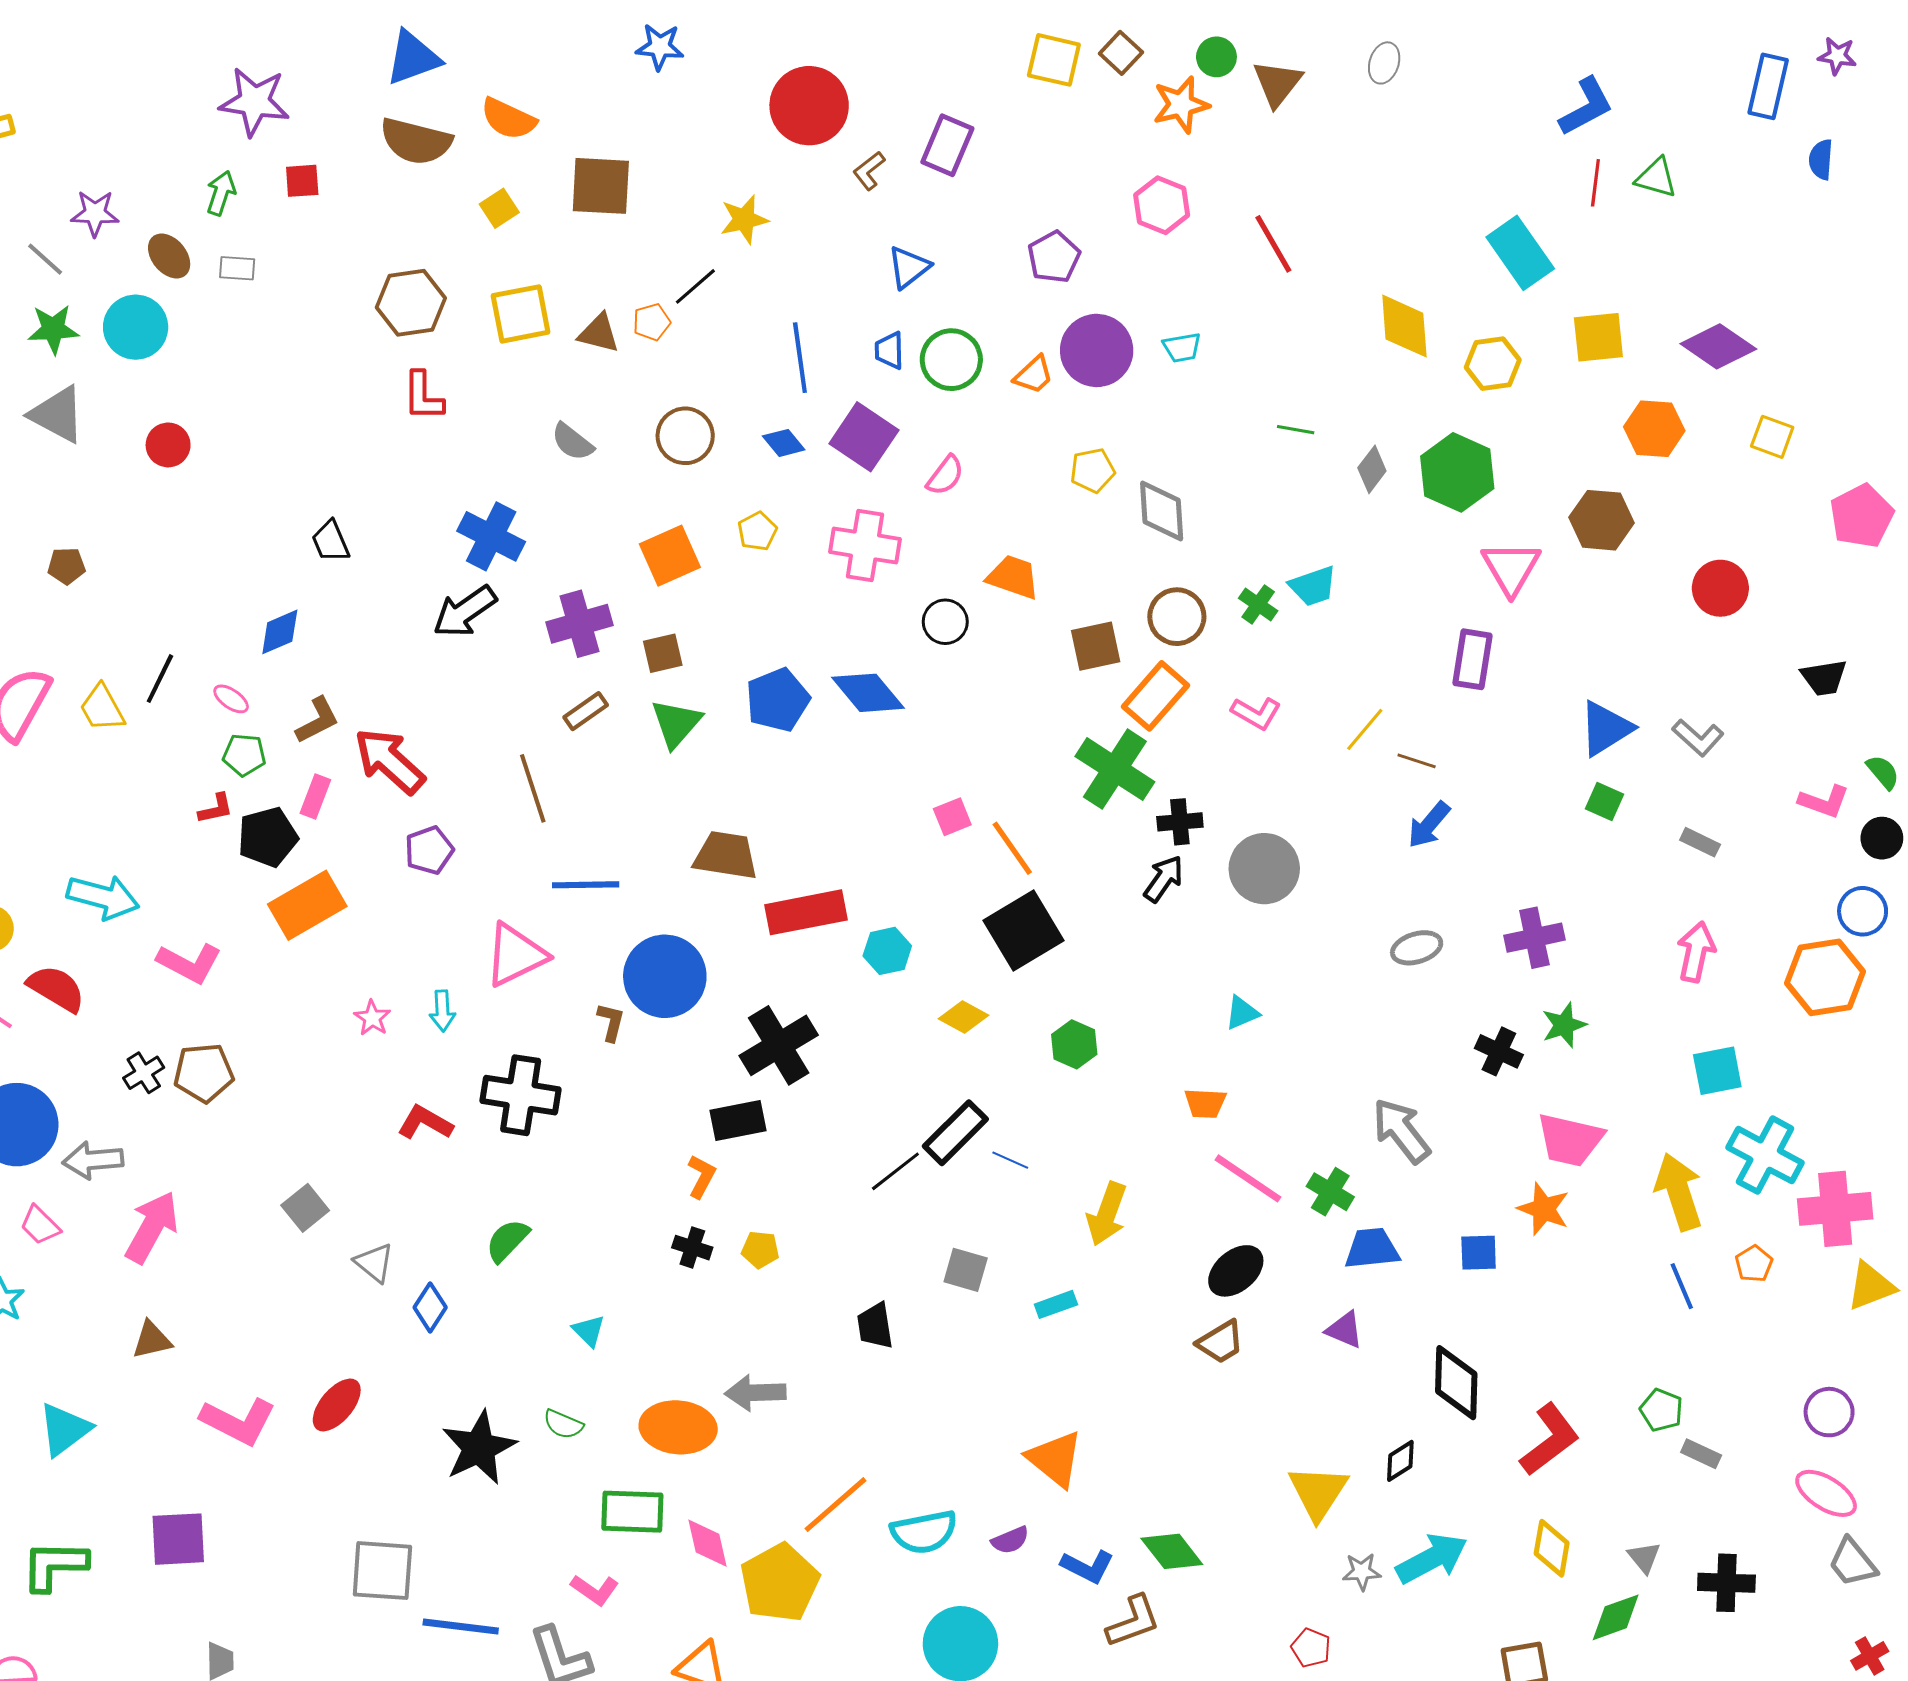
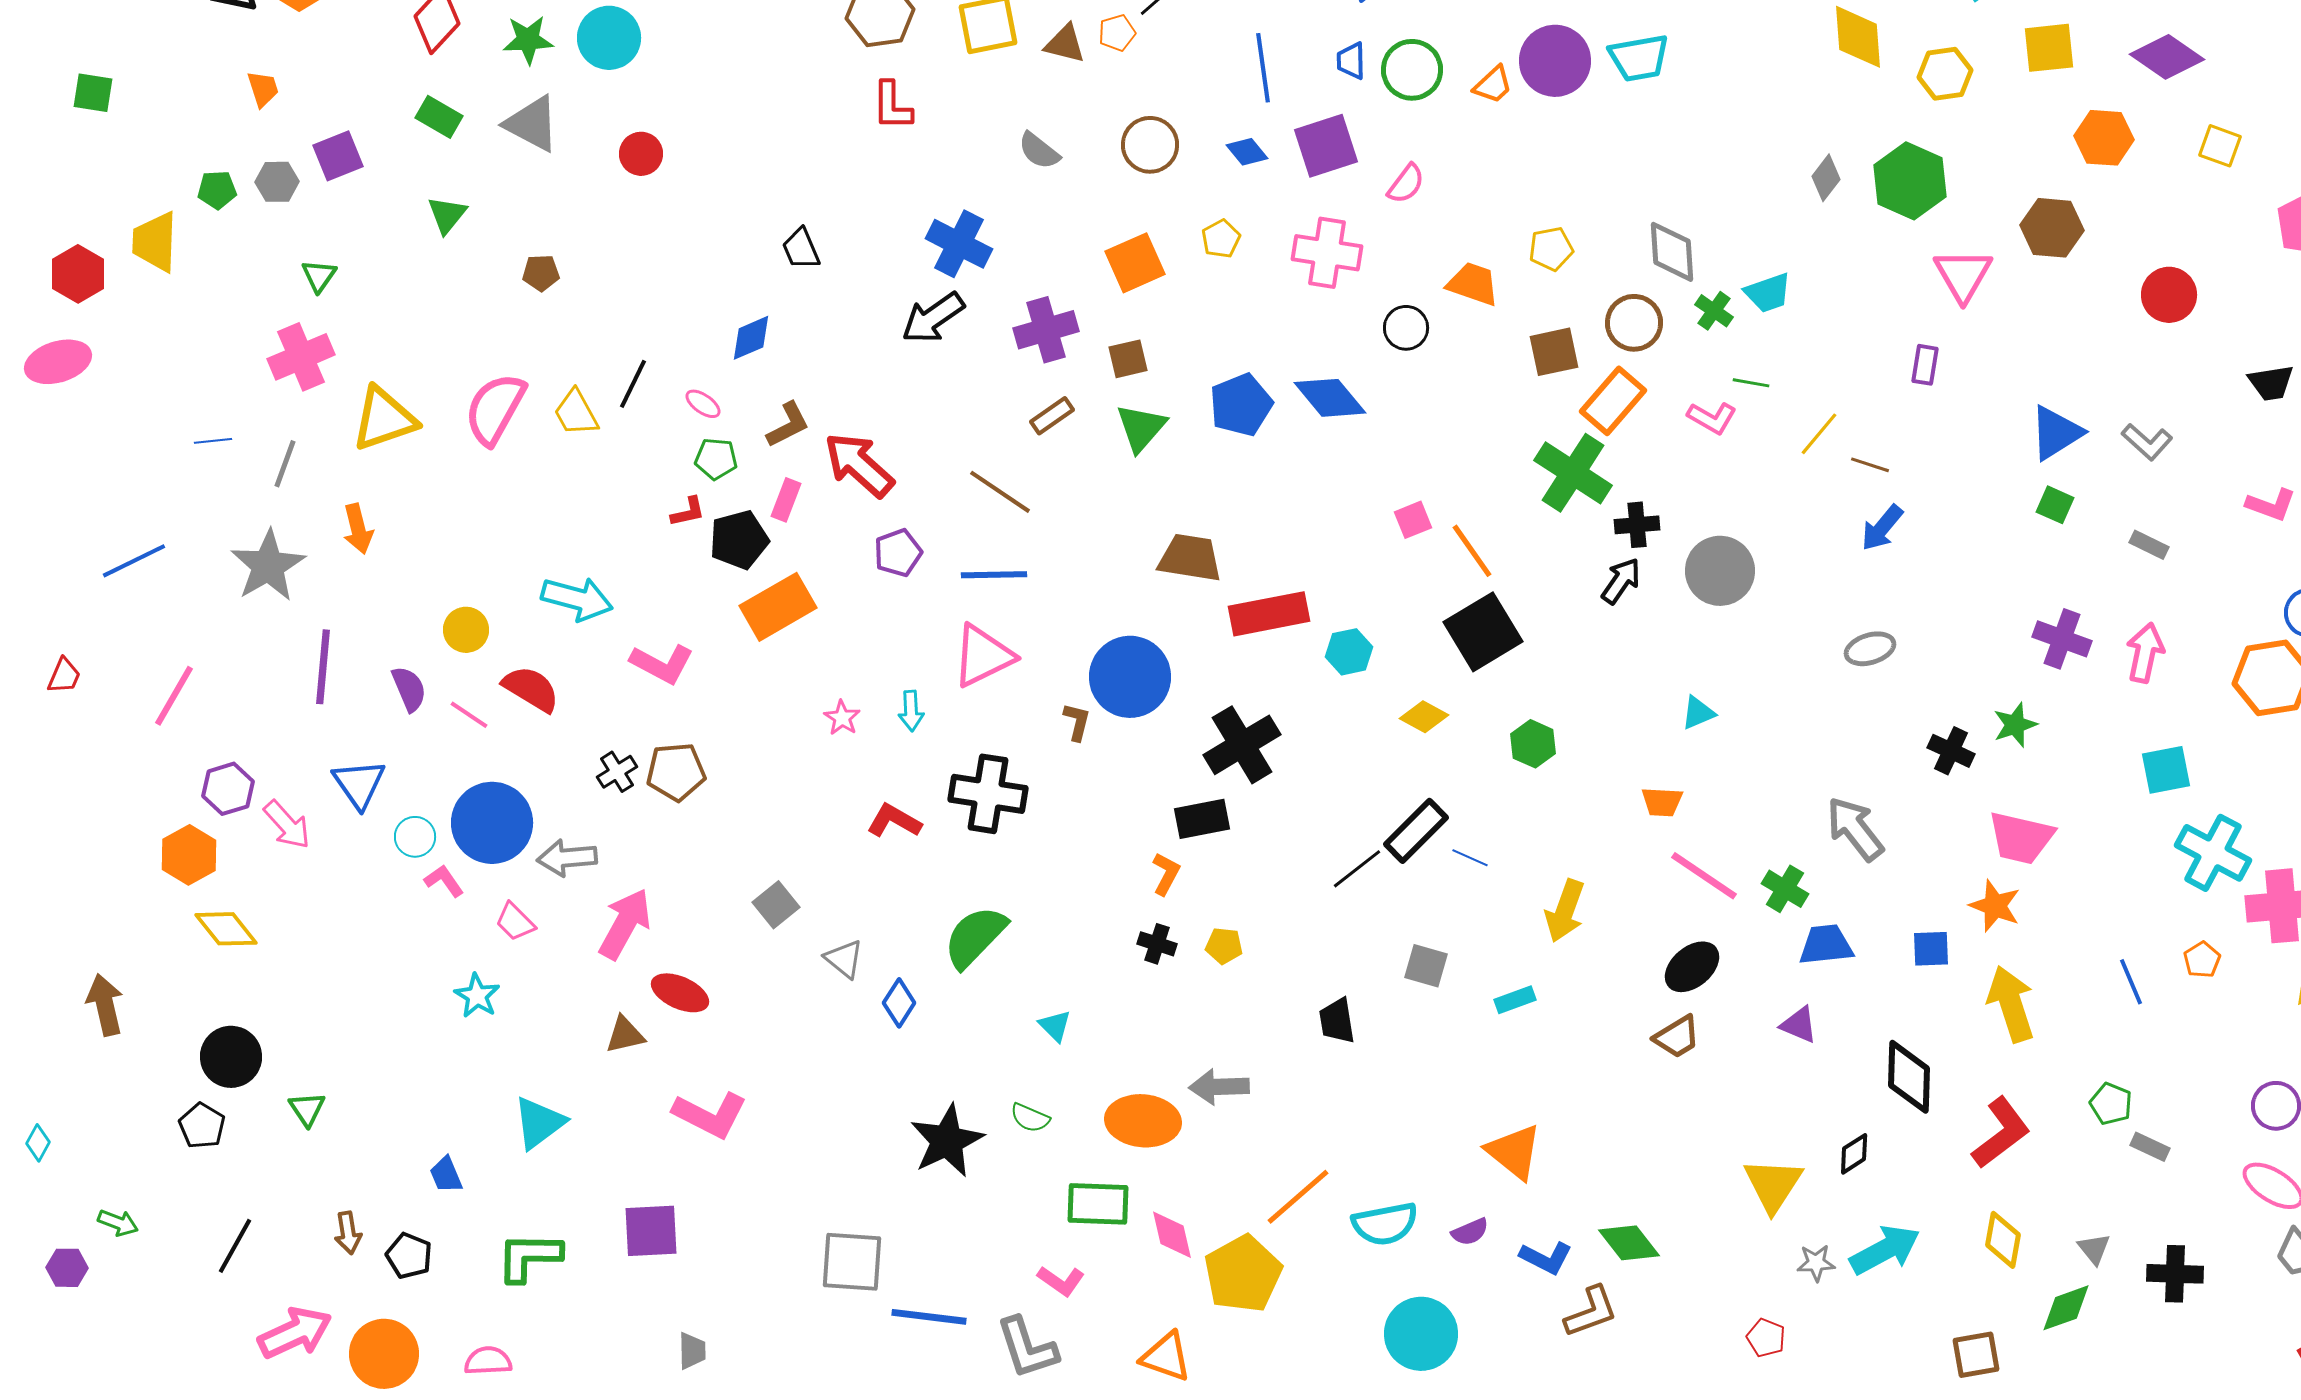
cyan trapezoid: (1182, 347) -> (1639, 58), size x1.6
green line: (1296, 430) -> (1751, 383), moved
purple square: (864, 437) -> (1326, 146), turned 38
yellow pentagon: (1093, 470) -> (1551, 249), moved
gray diamond: (1162, 511) -> (1672, 252), moved
purple rectangle: (1472, 659) -> (1925, 365), size x0.7
brown line: (533, 788) -> (1000, 492), turned -38
blue line: (586, 885) -> (994, 575), moved
purple cross: (1534, 938) -> (2062, 639), moved, turned 32
yellow arrow: (1679, 1192) -> (2011, 1004), moved
green semicircle: (507, 1240) -> (975, 937), size x1.5
red ellipse: (337, 1405) -> (680, 993), moved, turned 74

